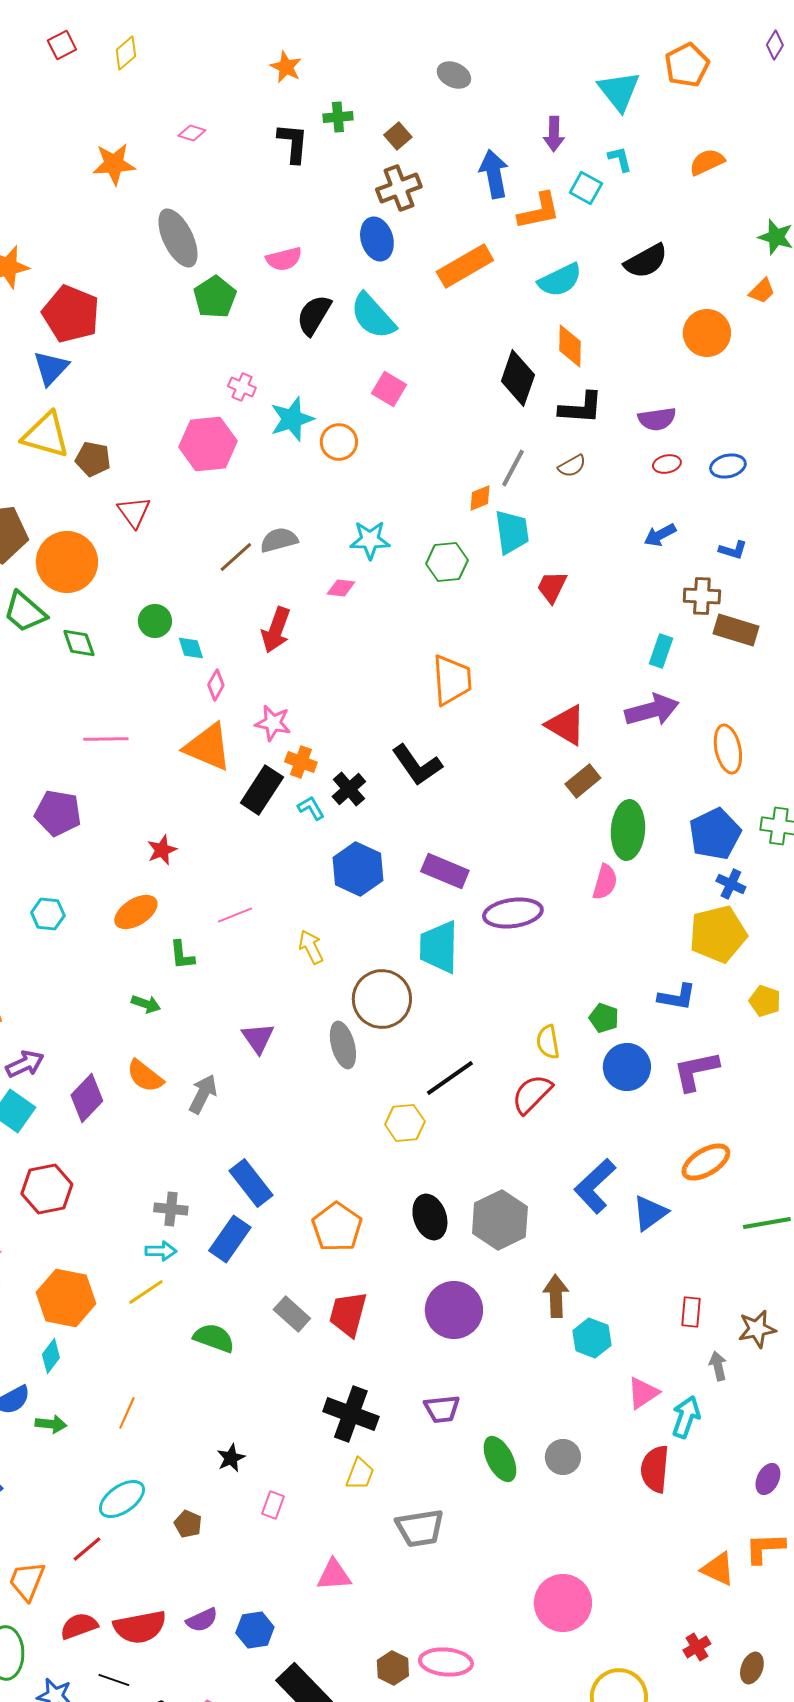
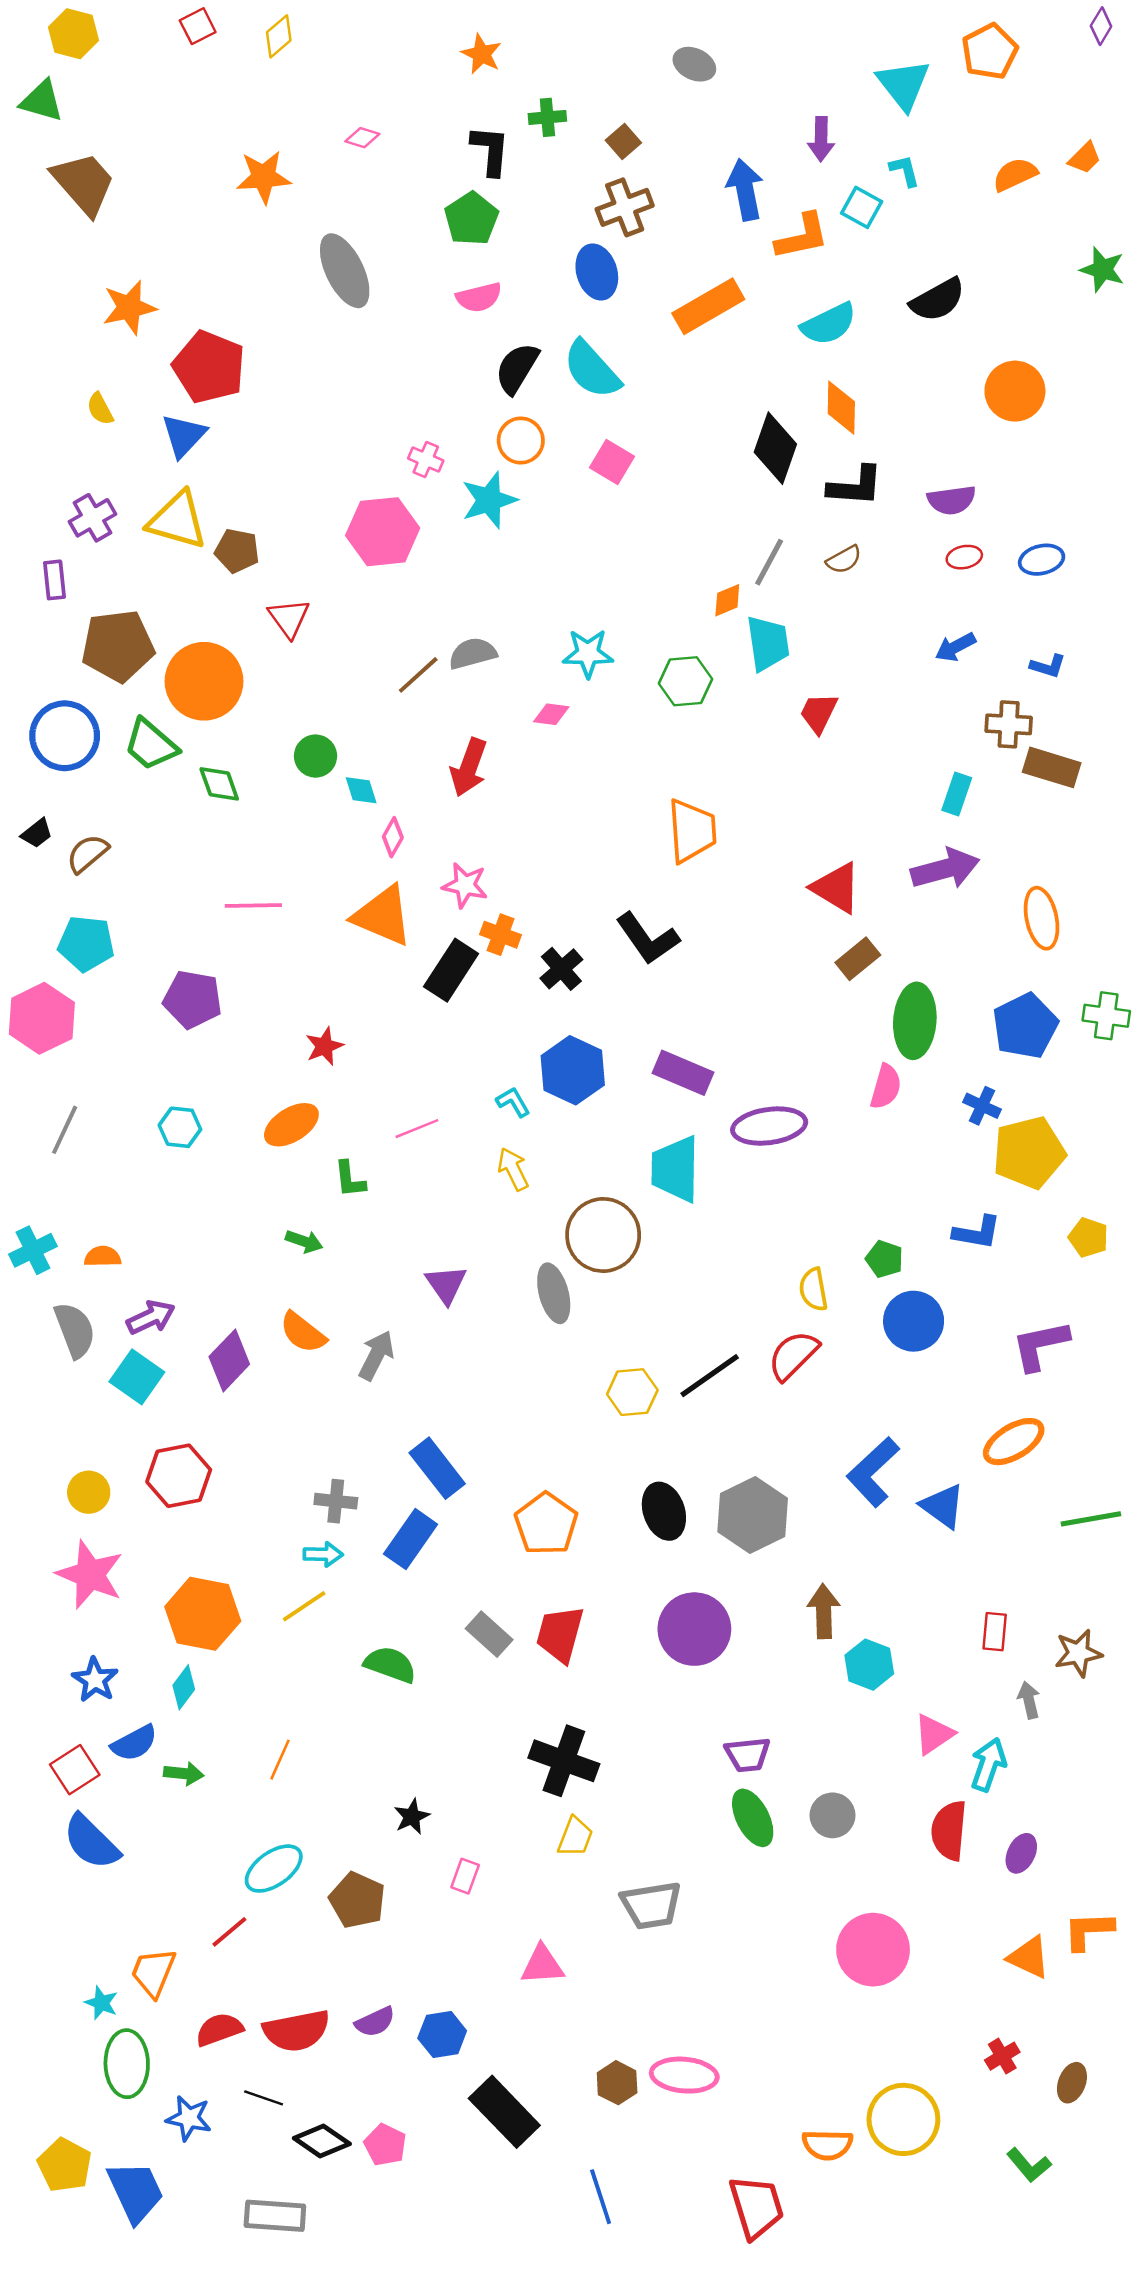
orange trapezoid: (762, 291) -> (1085, 158), moved
green pentagon: (215, 297) -> (471, 219), moved
orange circle: (339, 442) -> (521, 441), moved
cyan L-shape: (311, 808) -> (513, 1102), moved
blue cross: (731, 884) -> (982, 1106), moved
purple L-shape: (696, 1071) -> (1040, 1345), moved
black line: (450, 1078) -> (710, 1376), moved
blue triangle: (650, 1213) -> (943, 1506), turned -48
purple trapezoid: (442, 1409) -> (748, 1754), moved
purple ellipse: (768, 1479) -> (1021, 1853), moved
brown pentagon: (188, 1524) -> (357, 1900), size x1.6
pink circle: (563, 1603) -> (873, 1950), moved

